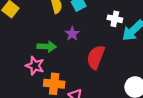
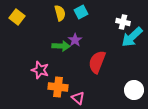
white cross: (115, 19) -> (123, 22), moved
green arrow: (47, 47) -> (61, 46), moved

